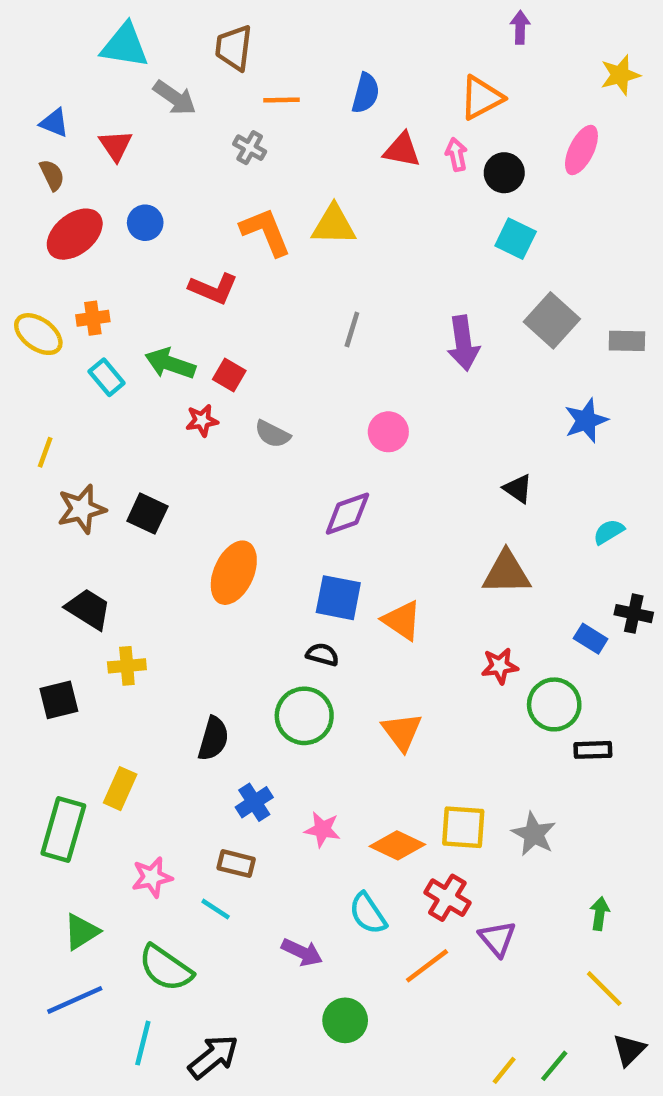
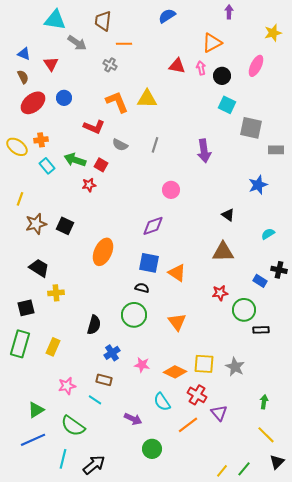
blue semicircle: (366, 93) -> (167, 16), moved, turned -138
gray square: (552, 320) -> (251, 128), moved, turned -30
gray semicircle: (272, 434) -> (120, 145), moved
green rectangle: (63, 829) -> (20, 344), moved

